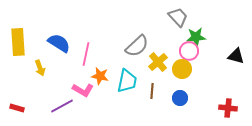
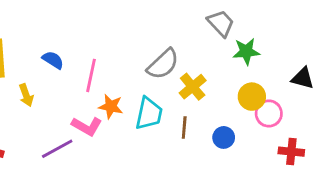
blue semicircle: (59, 43) -> (53, 60), size x0.7
pink circle: (189, 51) -> (269, 113), moved
yellow circle: (182, 69) -> (252, 97), moved

